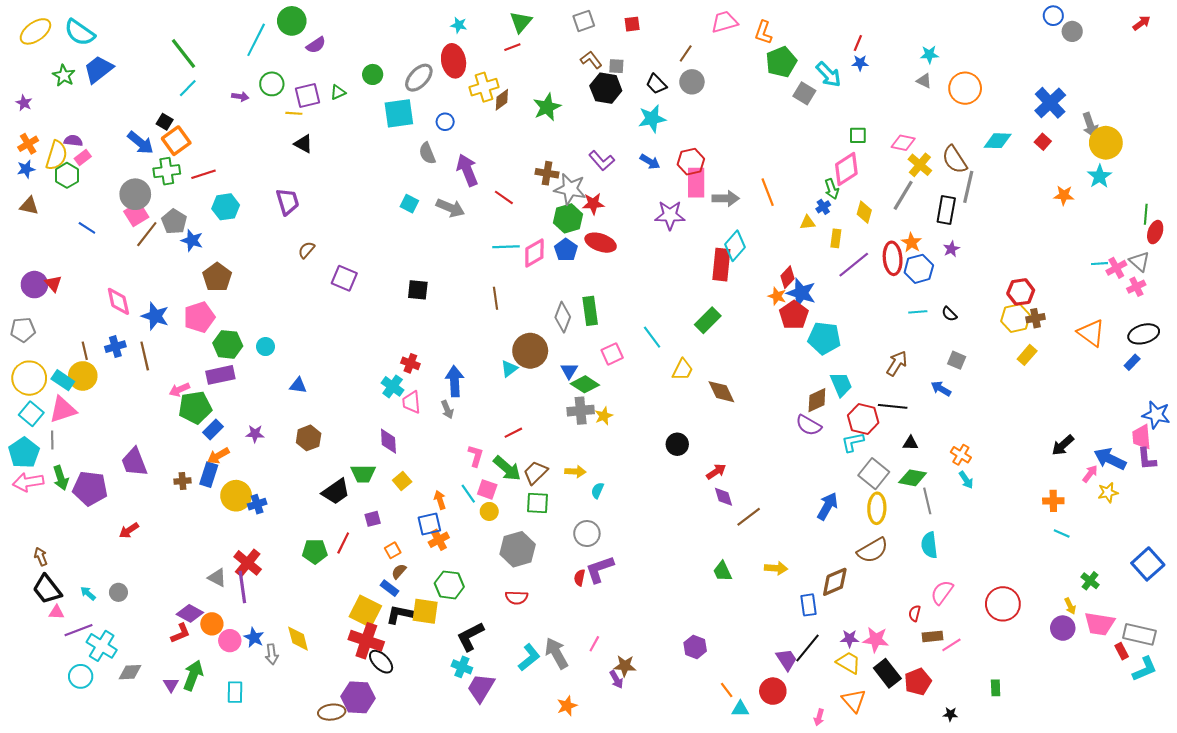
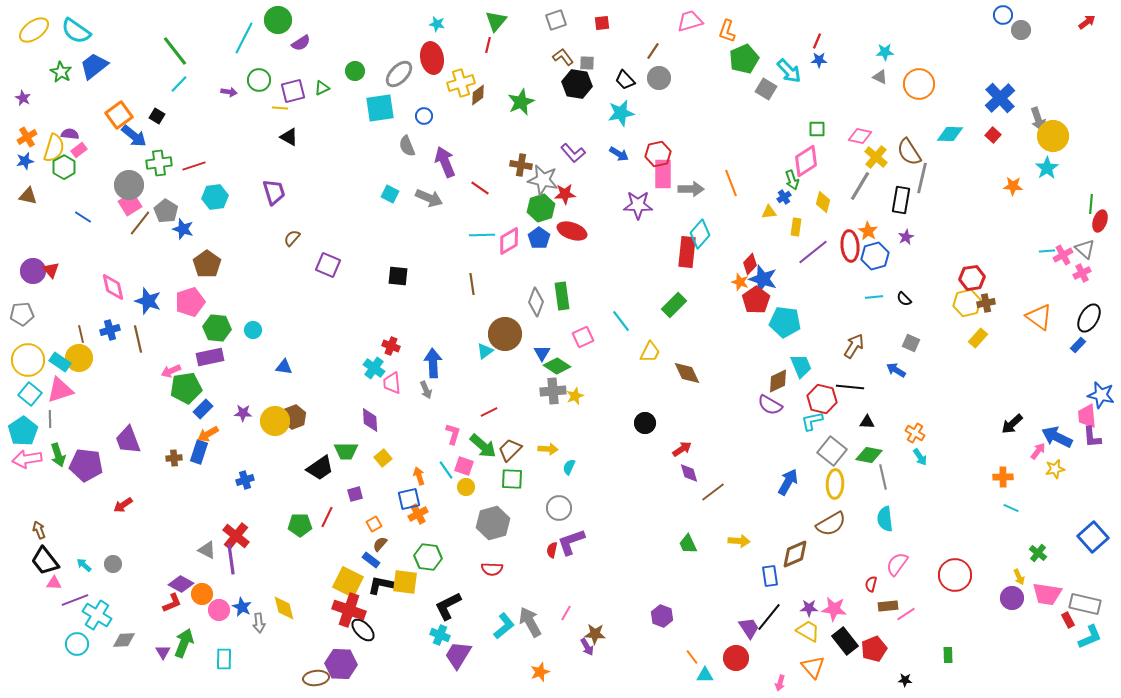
red line: (512, 47) -> (488, 45), turned -56
orange square: (176, 141) -> (119, 115), moved
black ellipse: (1144, 334) -> (1089, 318), turned -44
yellow circle: (236, 496) -> (275, 421), moved

